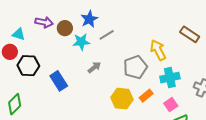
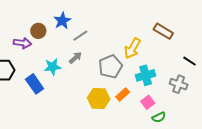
purple arrow: (44, 22) -> (22, 43), moved
cyan star: (81, 42) -> (53, 67), moved
yellow arrow: (158, 50) -> (132, 48), turned -120
gray arrow: (94, 67) -> (75, 58), moved

